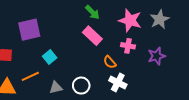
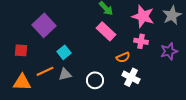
purple square: (29, 30) -> (44, 25), turned -30
orange semicircle: (110, 62) -> (123, 57), turned -72
gray triangle: (56, 88) -> (65, 74), moved

